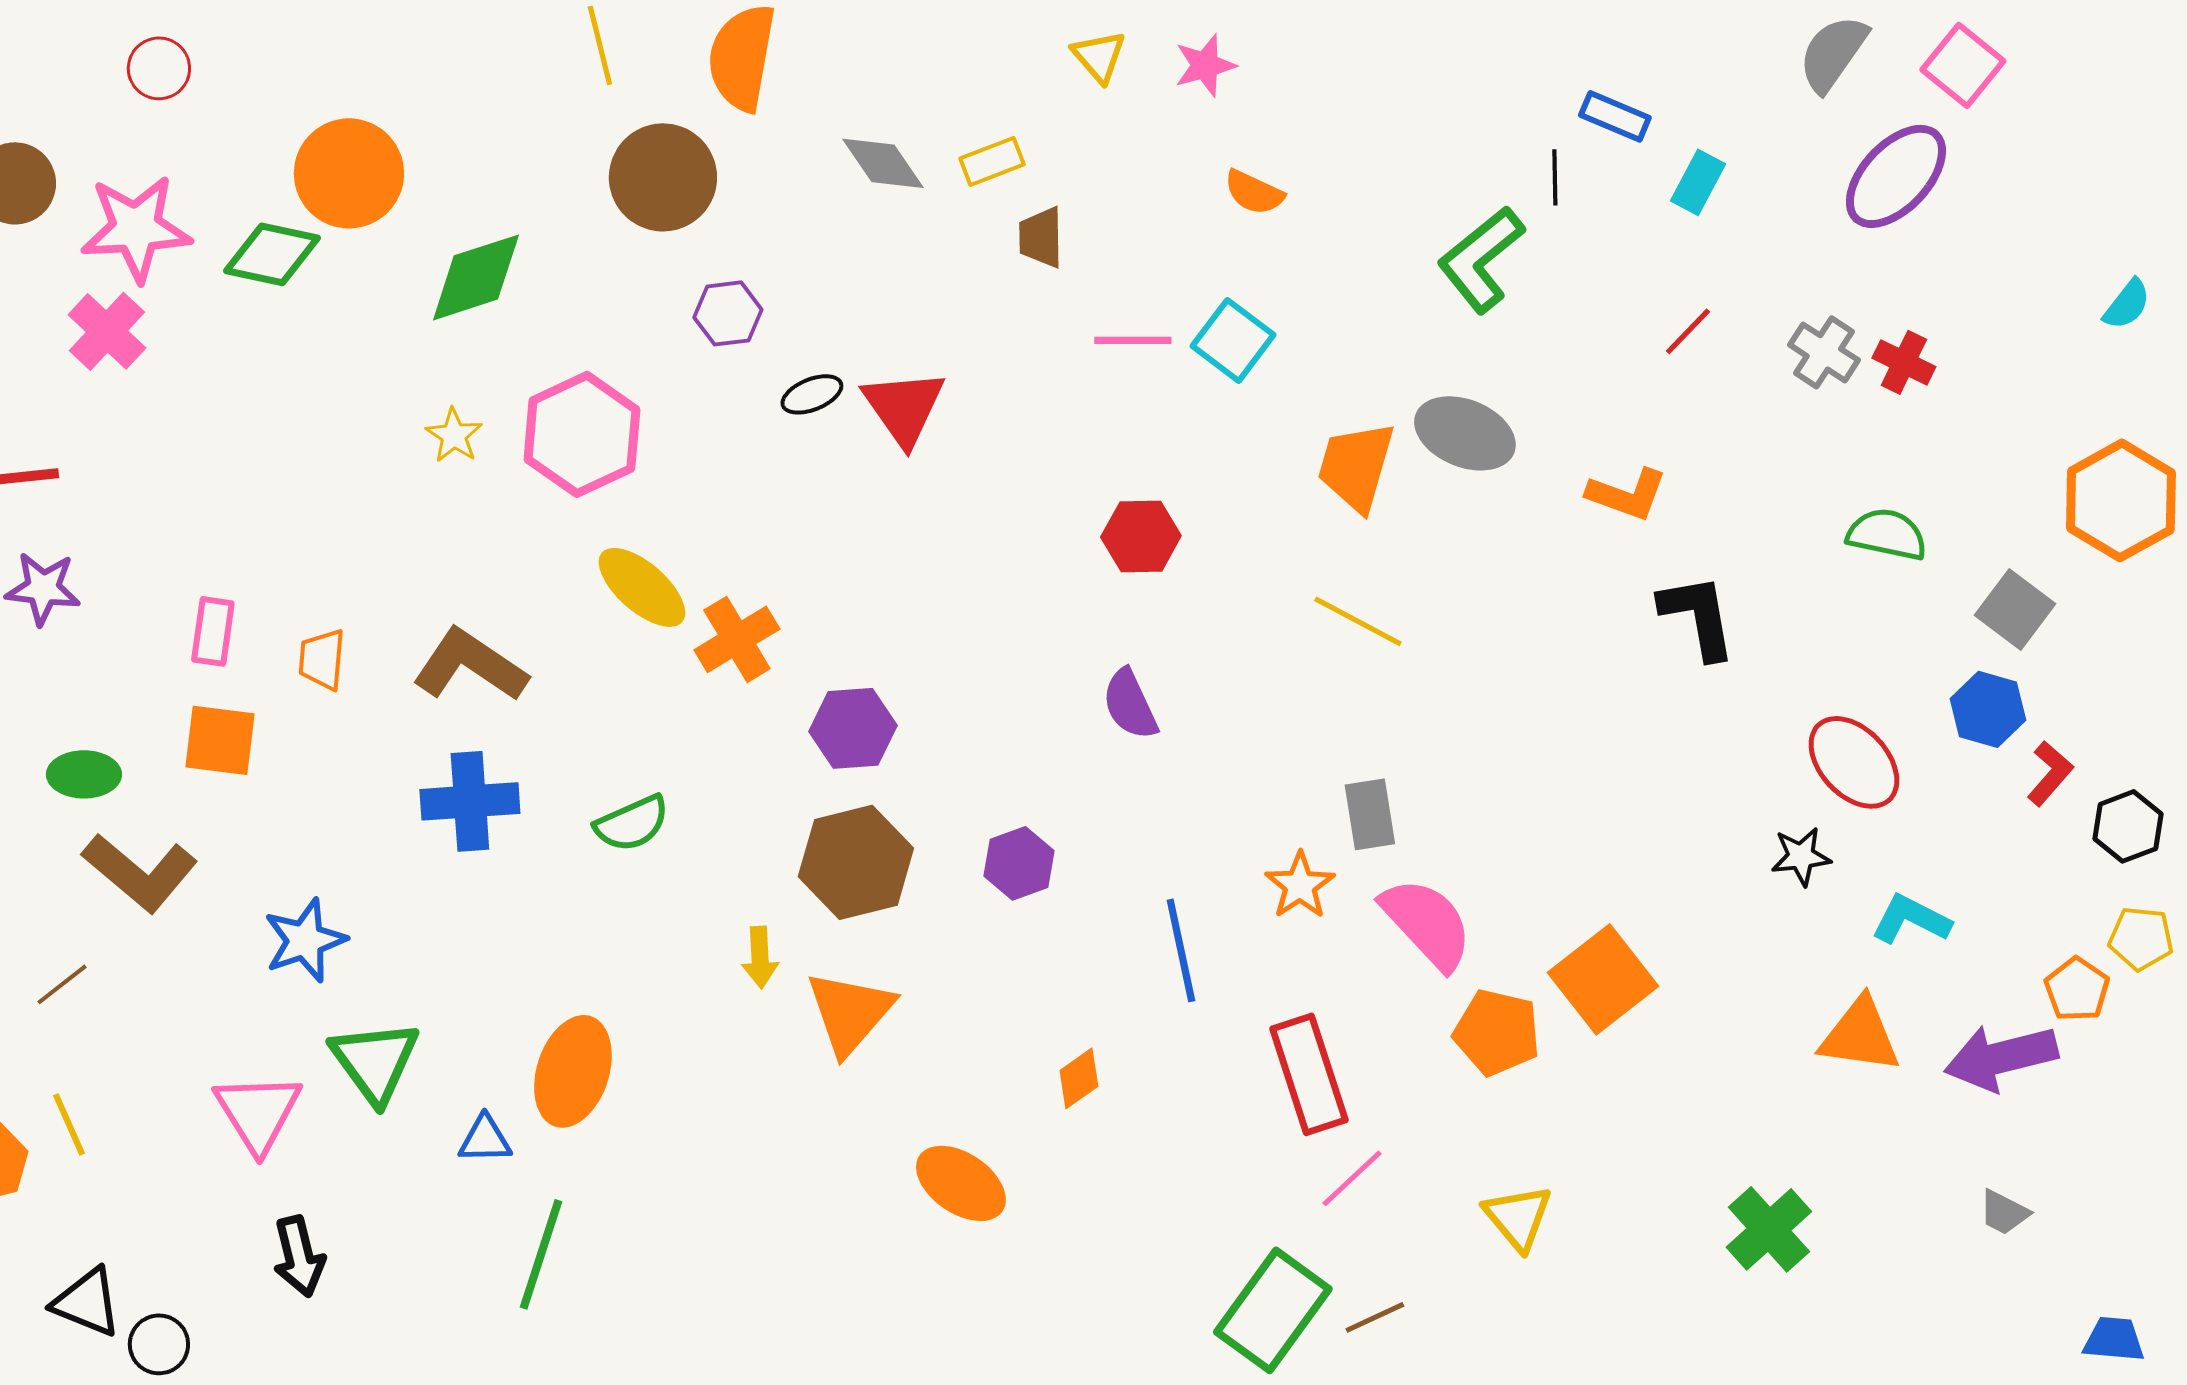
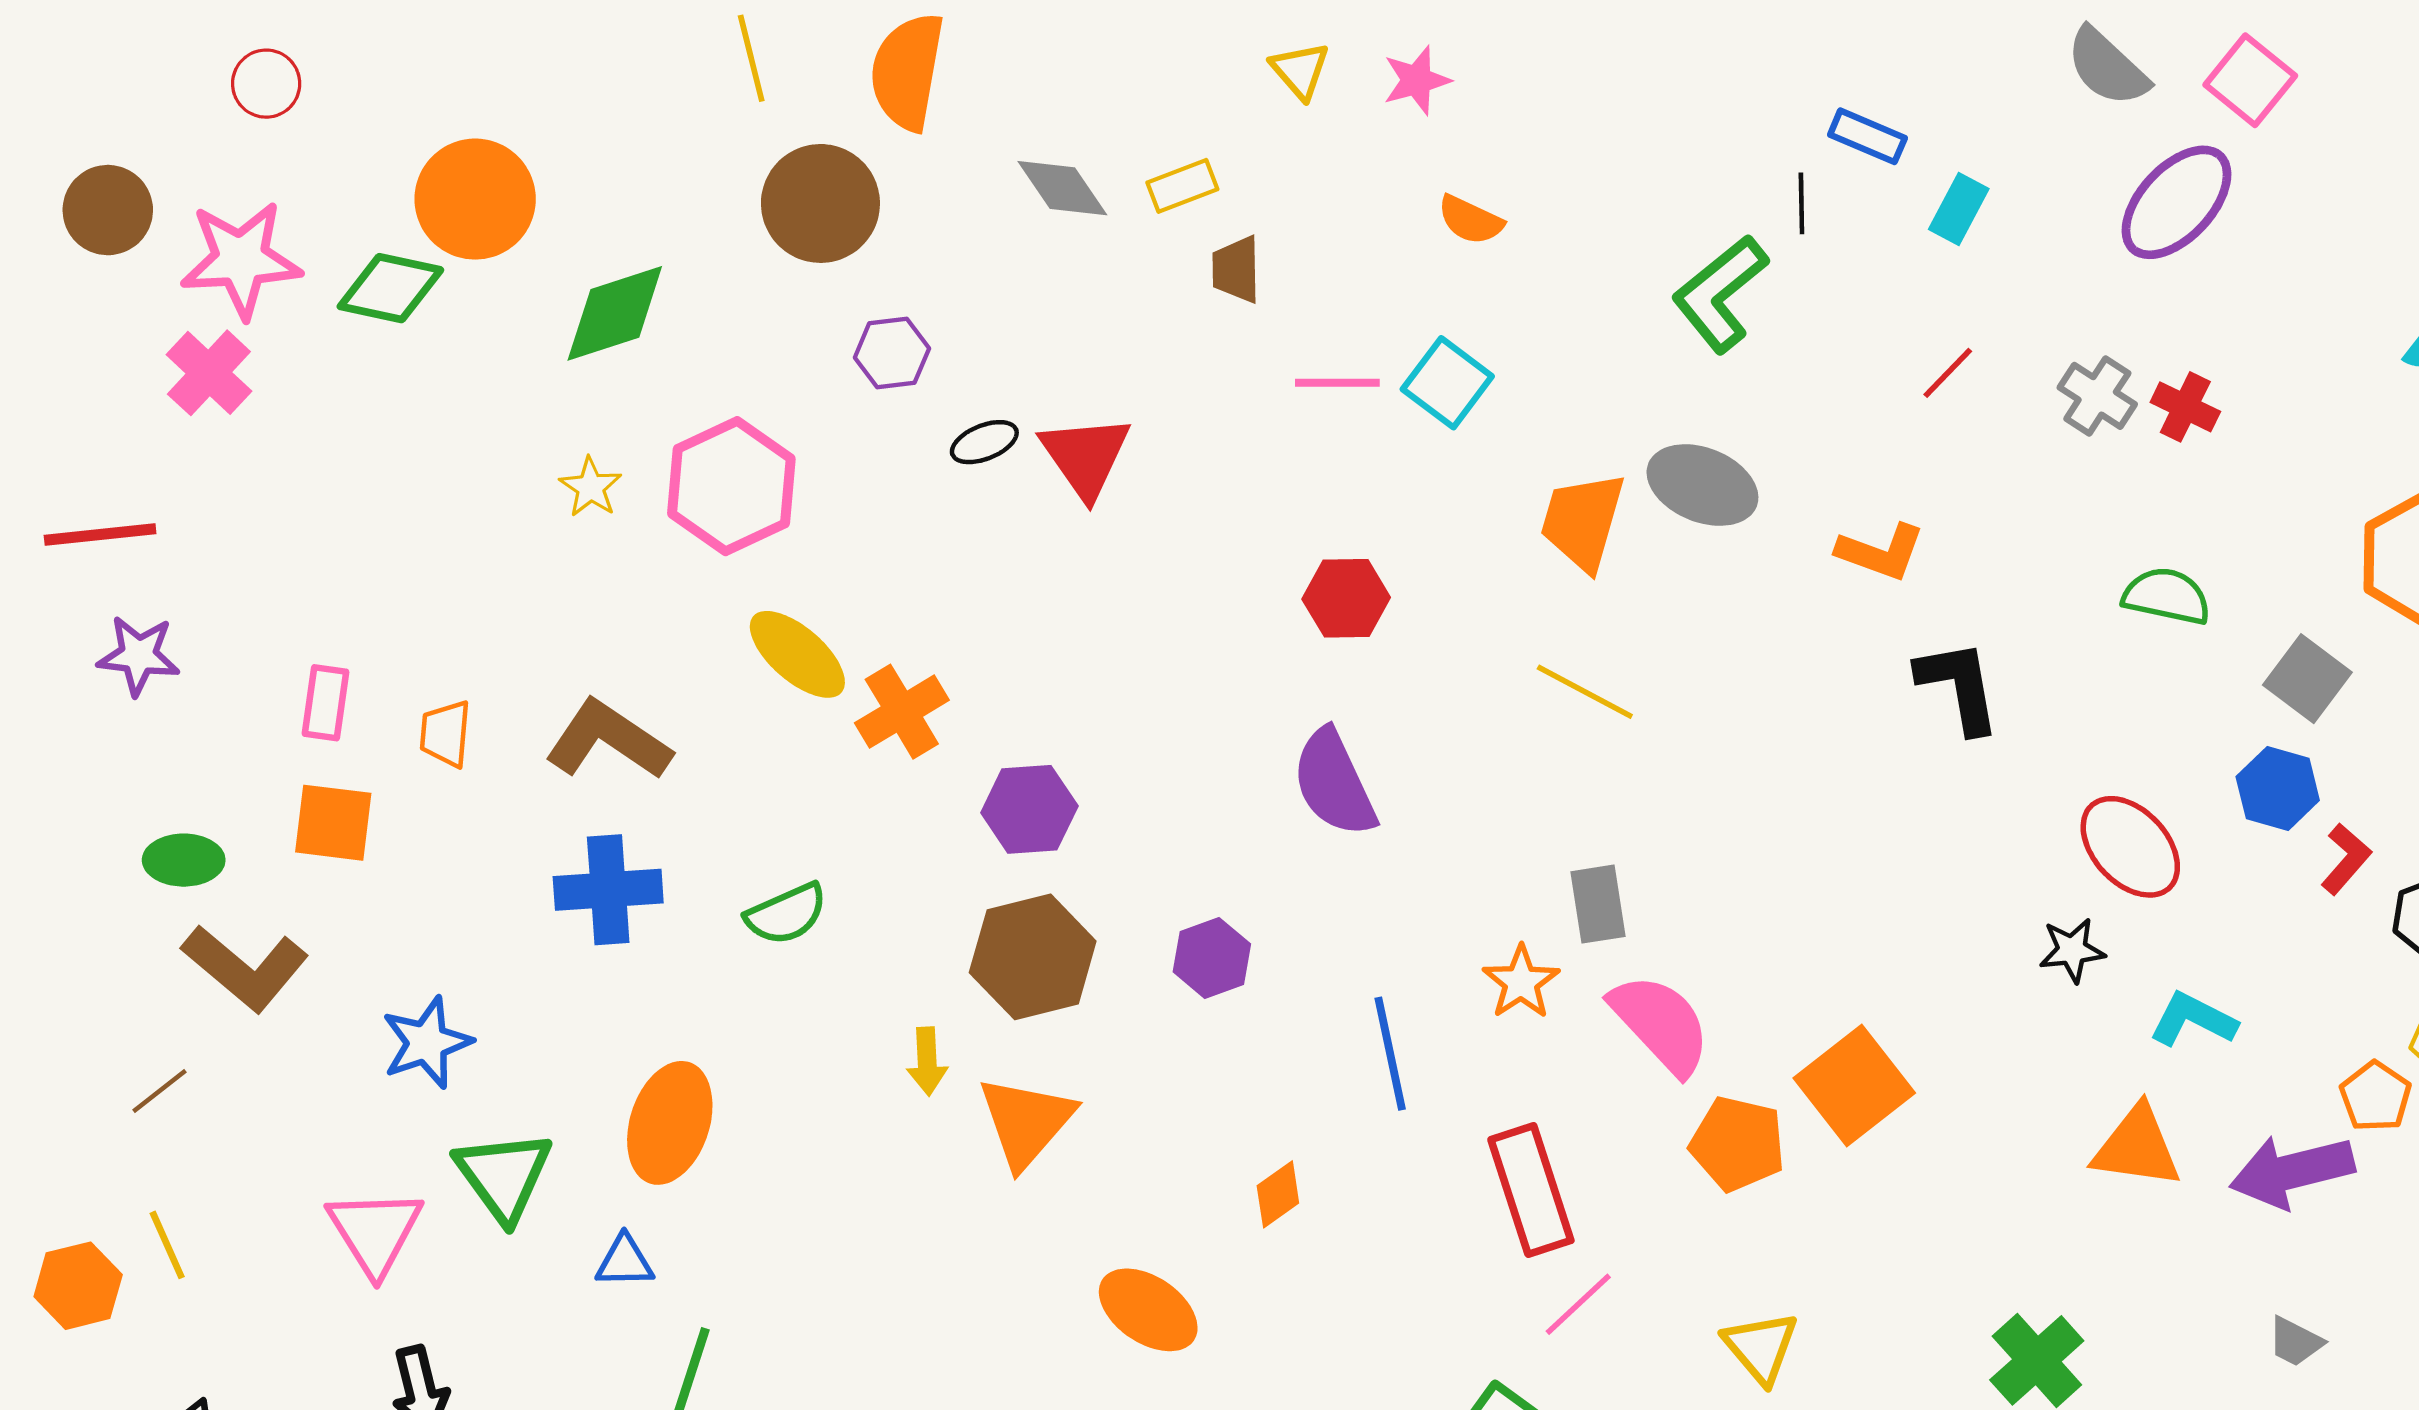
gray semicircle: (1833, 53) -> (2107, 67), turned -82
purple semicircle: (1130, 704) -> (1334, 783), size x1.4
orange ellipse: (573, 1071) -> (670, 1123), moved

